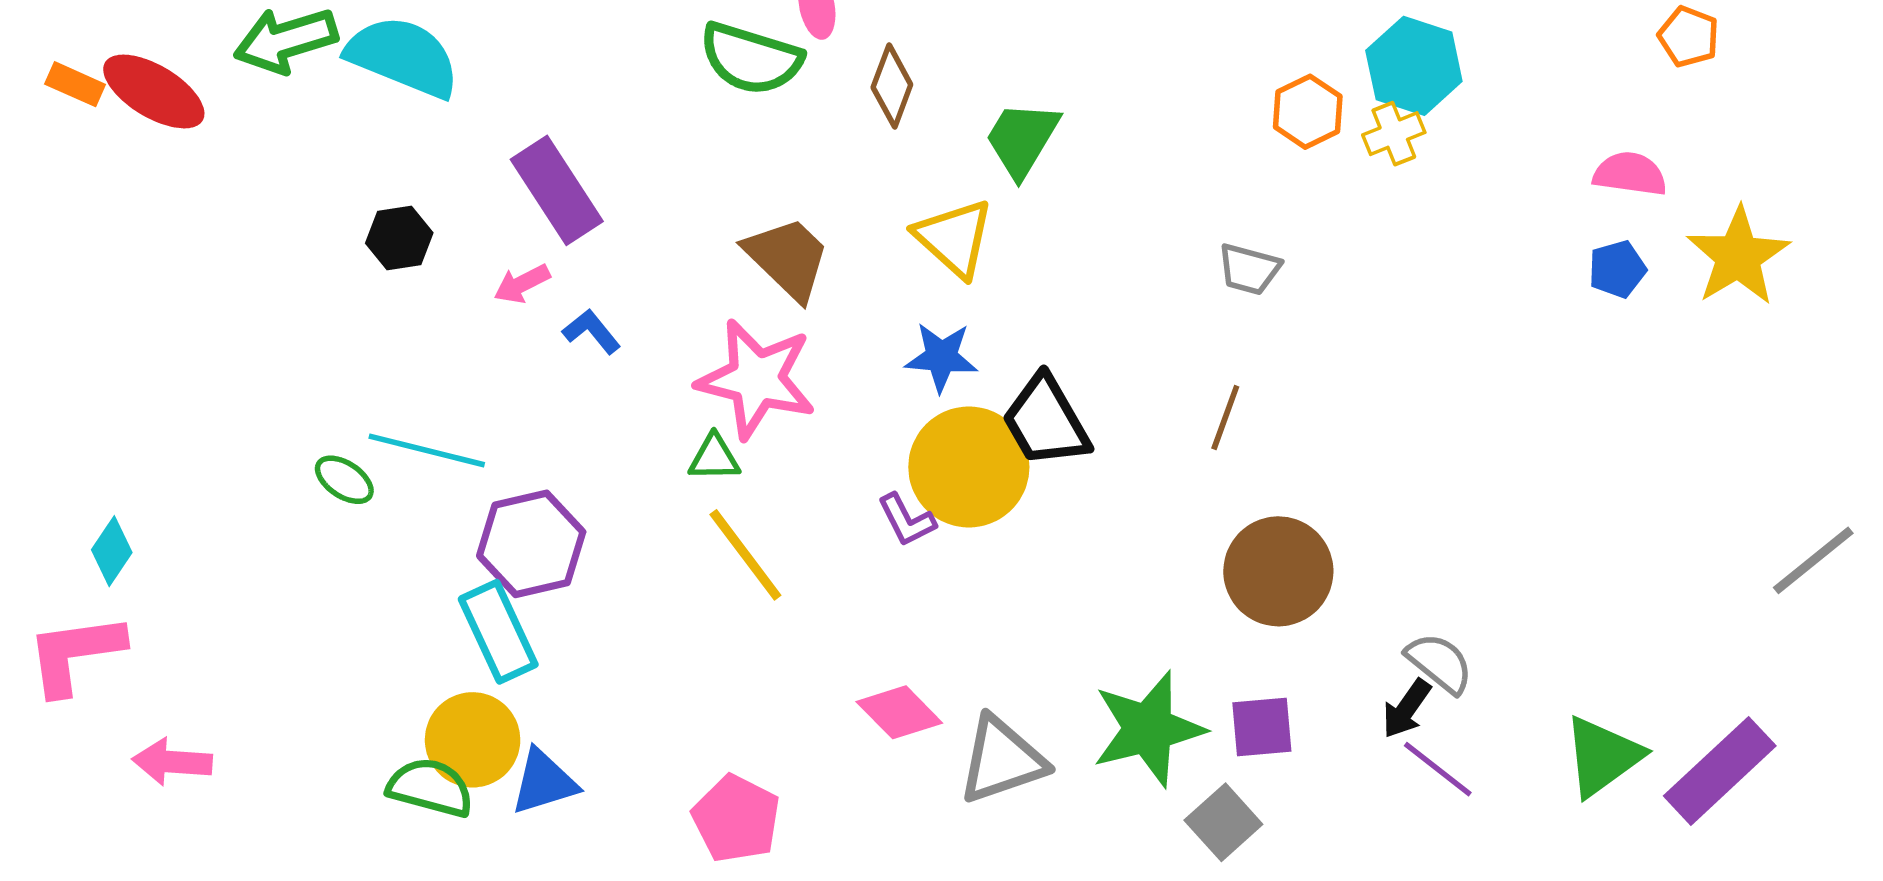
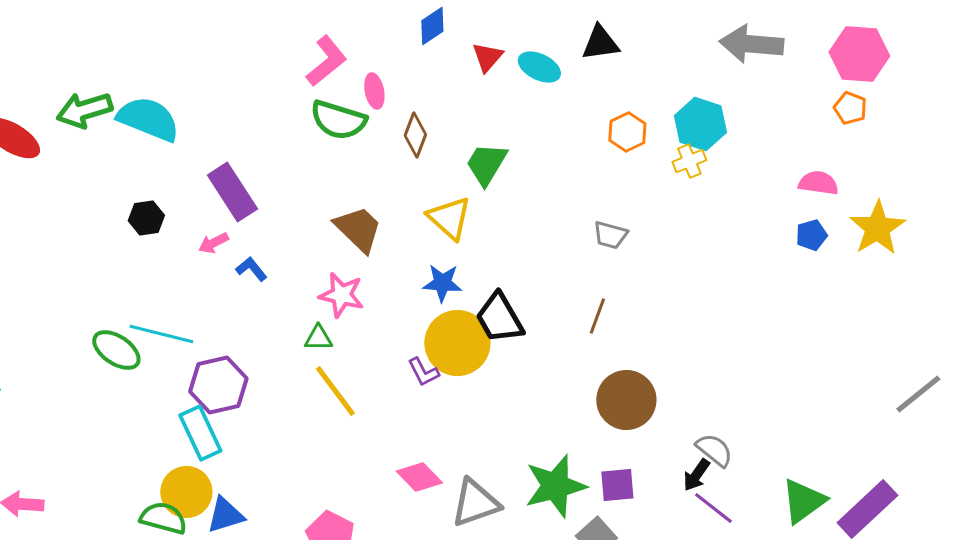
orange hexagon: (1308, 112) -> (627, 132), moved
pink star: (756, 379) -> (341, 295), size x0.7
green ellipse: (344, 480) -> (116, 350), size x1.5

